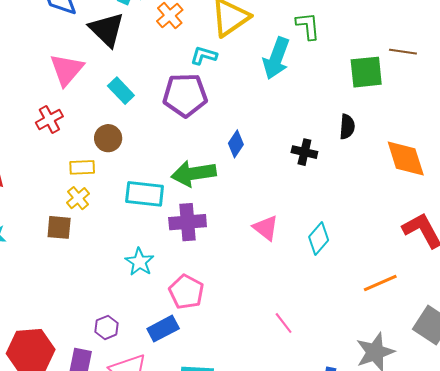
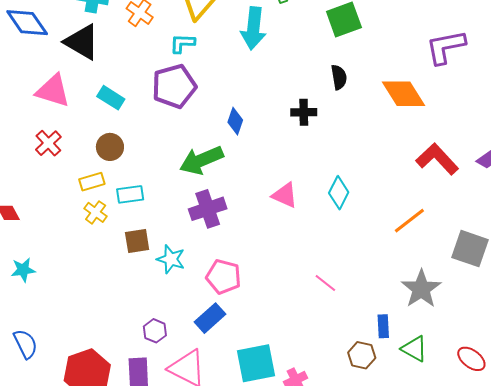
pink triangle: (67, 70) -> (53, 91), turned -39
cyan rectangle: (145, 194) -> (130, 194), moved, size x0.7
brown square: (59, 227) -> (137, 241), moved

